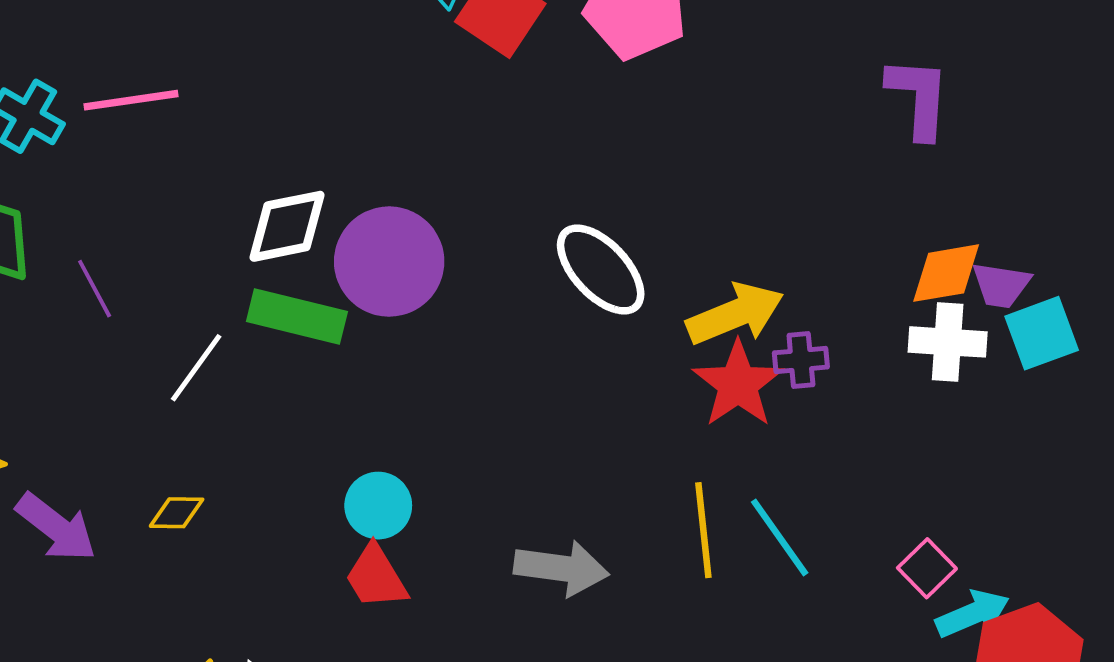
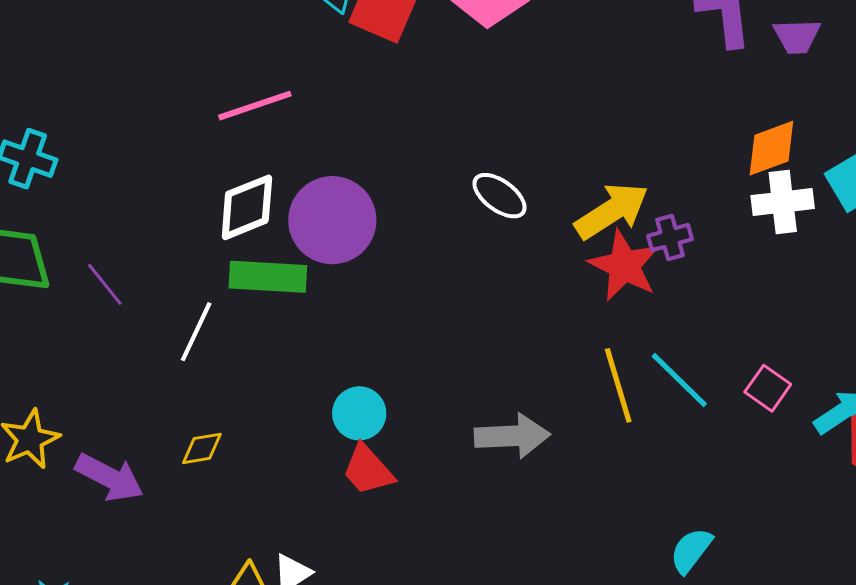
pink line: (131, 100) -> (255, 106), moved
white ellipse: (601, 270) -> (500, 196), size x0.7
purple trapezoid: (1001, 285) -> (797, 36), moved
pink square: (927, 568) -> (768, 388), moved

